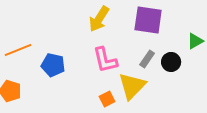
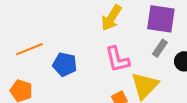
gray rectangle: (147, 59) -> (160, 48), moved

